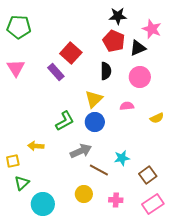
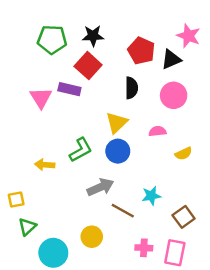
black star: (118, 16) -> (93, 36), moved
green pentagon: (19, 27) -> (52, 40), moved
pink triangle: (16, 68) -> (41, 98), moved
purple rectangle: (56, 72) -> (69, 89), turned -36
yellow semicircle: (157, 118) -> (184, 154), moved
yellow arrow: (36, 146) -> (45, 165), moved
yellow circle: (84, 194) -> (92, 237), moved
pink rectangle: (153, 204) -> (175, 253), moved, turned -45

